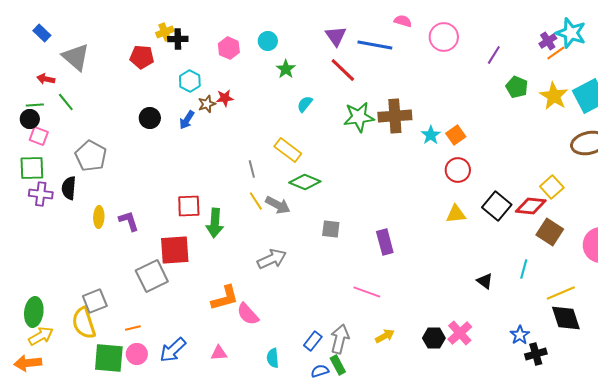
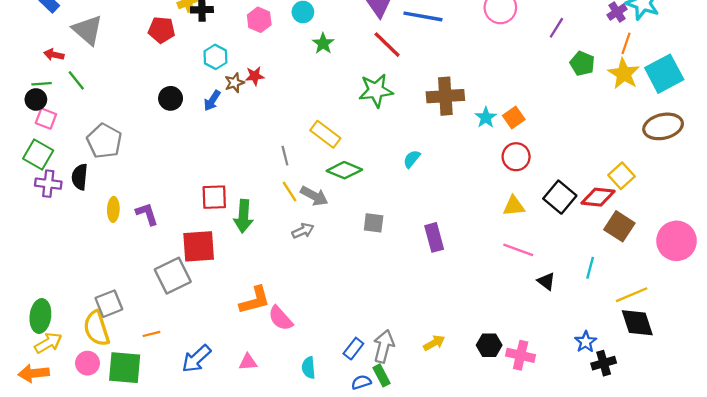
orange line: (556, 53) -> (626, 43), moved, turned -36
cyan semicircle: (305, 104) -> (412, 159), moved
green star: (359, 117) -> (376, 91), moved
green square: (32, 168) -> (38, 154), turned 32
gray arrow: (272, 259) -> (303, 231), moved, size x0.7
pink line: (367, 292) -> (518, 250), moved
pink cross: (460, 333) -> (521, 355), moved, turned -35
pink circle: (137, 354) -> (88, 363), moved

